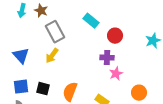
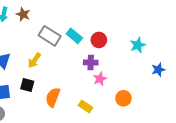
cyan rectangle: (91, 21) -> (74, 36), moved
gray rectangle: (55, 32) -> (50, 36), moved, turned -30
black square: (43, 89) -> (27, 85), moved

